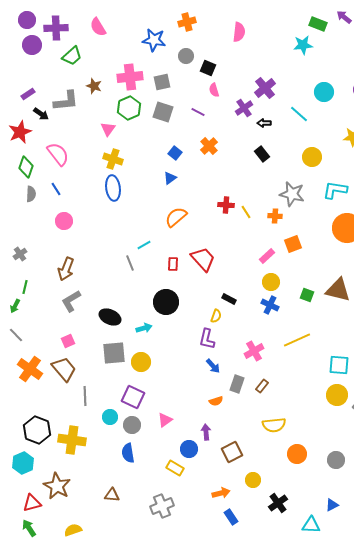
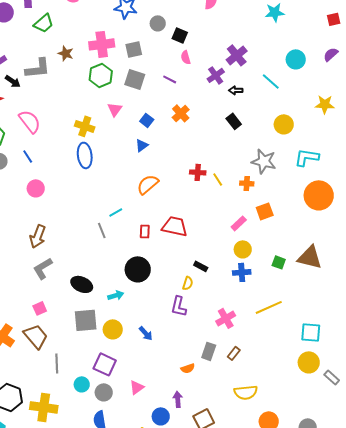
pink triangle: (108, 129) -> (115, 109), moved
red trapezoid: (203, 259) -> (175, 226), turned -36
blue cross: (270, 305) -> (242, 272), turned -30
blue arrow: (213, 366) -> (146, 333), moved

